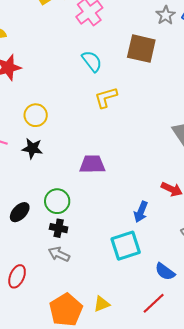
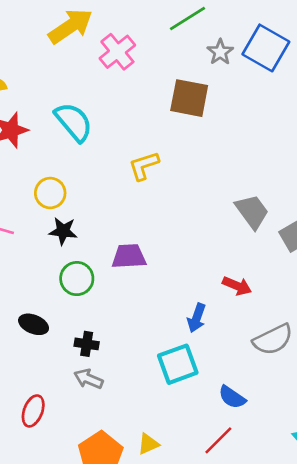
cyan semicircle: (92, 61) -> (74, 122), moved, size x1.4
black star: (32, 148) -> (63, 231), moved
green circle: (57, 201) -> (77, 279), moved
black ellipse: (20, 212) -> (34, 324), turned 70

